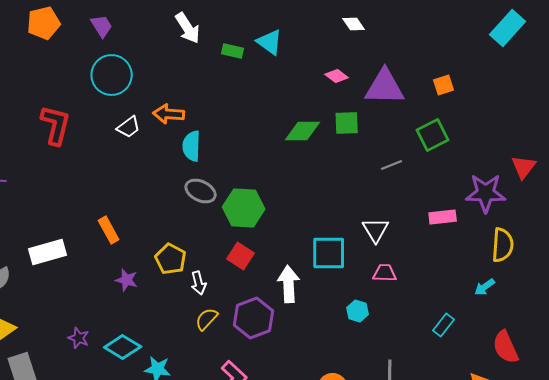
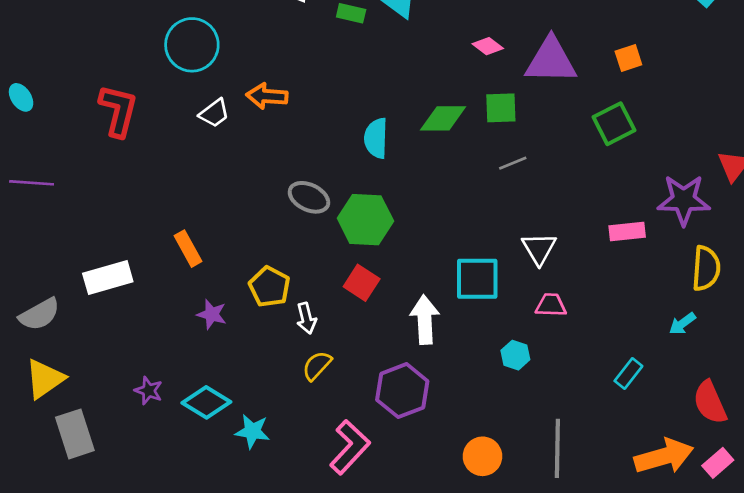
cyan semicircle: (192, 146) -> (376, 138), moved
gray line: (392, 165) -> (513, 163), moved
purple hexagon: (254, 318) -> (402, 391), moved

